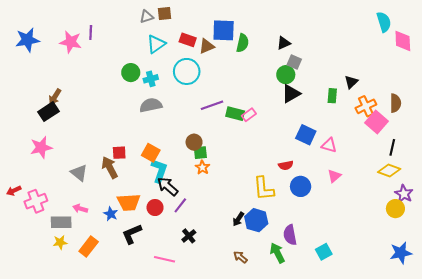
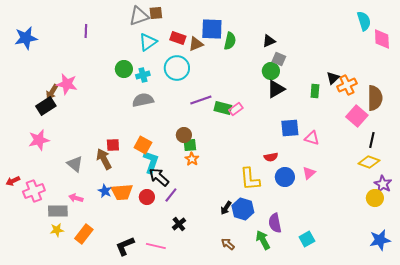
gray triangle: (147, 17) -> (139, 16), size x1.5
pink star: (71, 42) -> (67, 84), moved
brown semicircle: (395, 103) -> (375, 98), size x1.4
orange cross: (366, 106) -> (347, 85), moved
blue square: (306, 135) -> (290, 128), turned -30
pink triangle: (334, 176) -> (309, 173), moved
blue star: (111, 214) -> (105, 191), moved
black L-shape: (132, 234) -> (125, 246), moved

